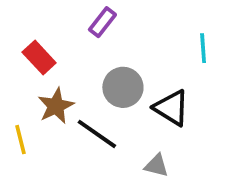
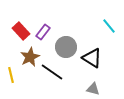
purple rectangle: (102, 22) -> (43, 32), moved
cyan line: (203, 48) -> (109, 26), turned -35
gray triangle: (156, 166) -> (93, 89), moved

